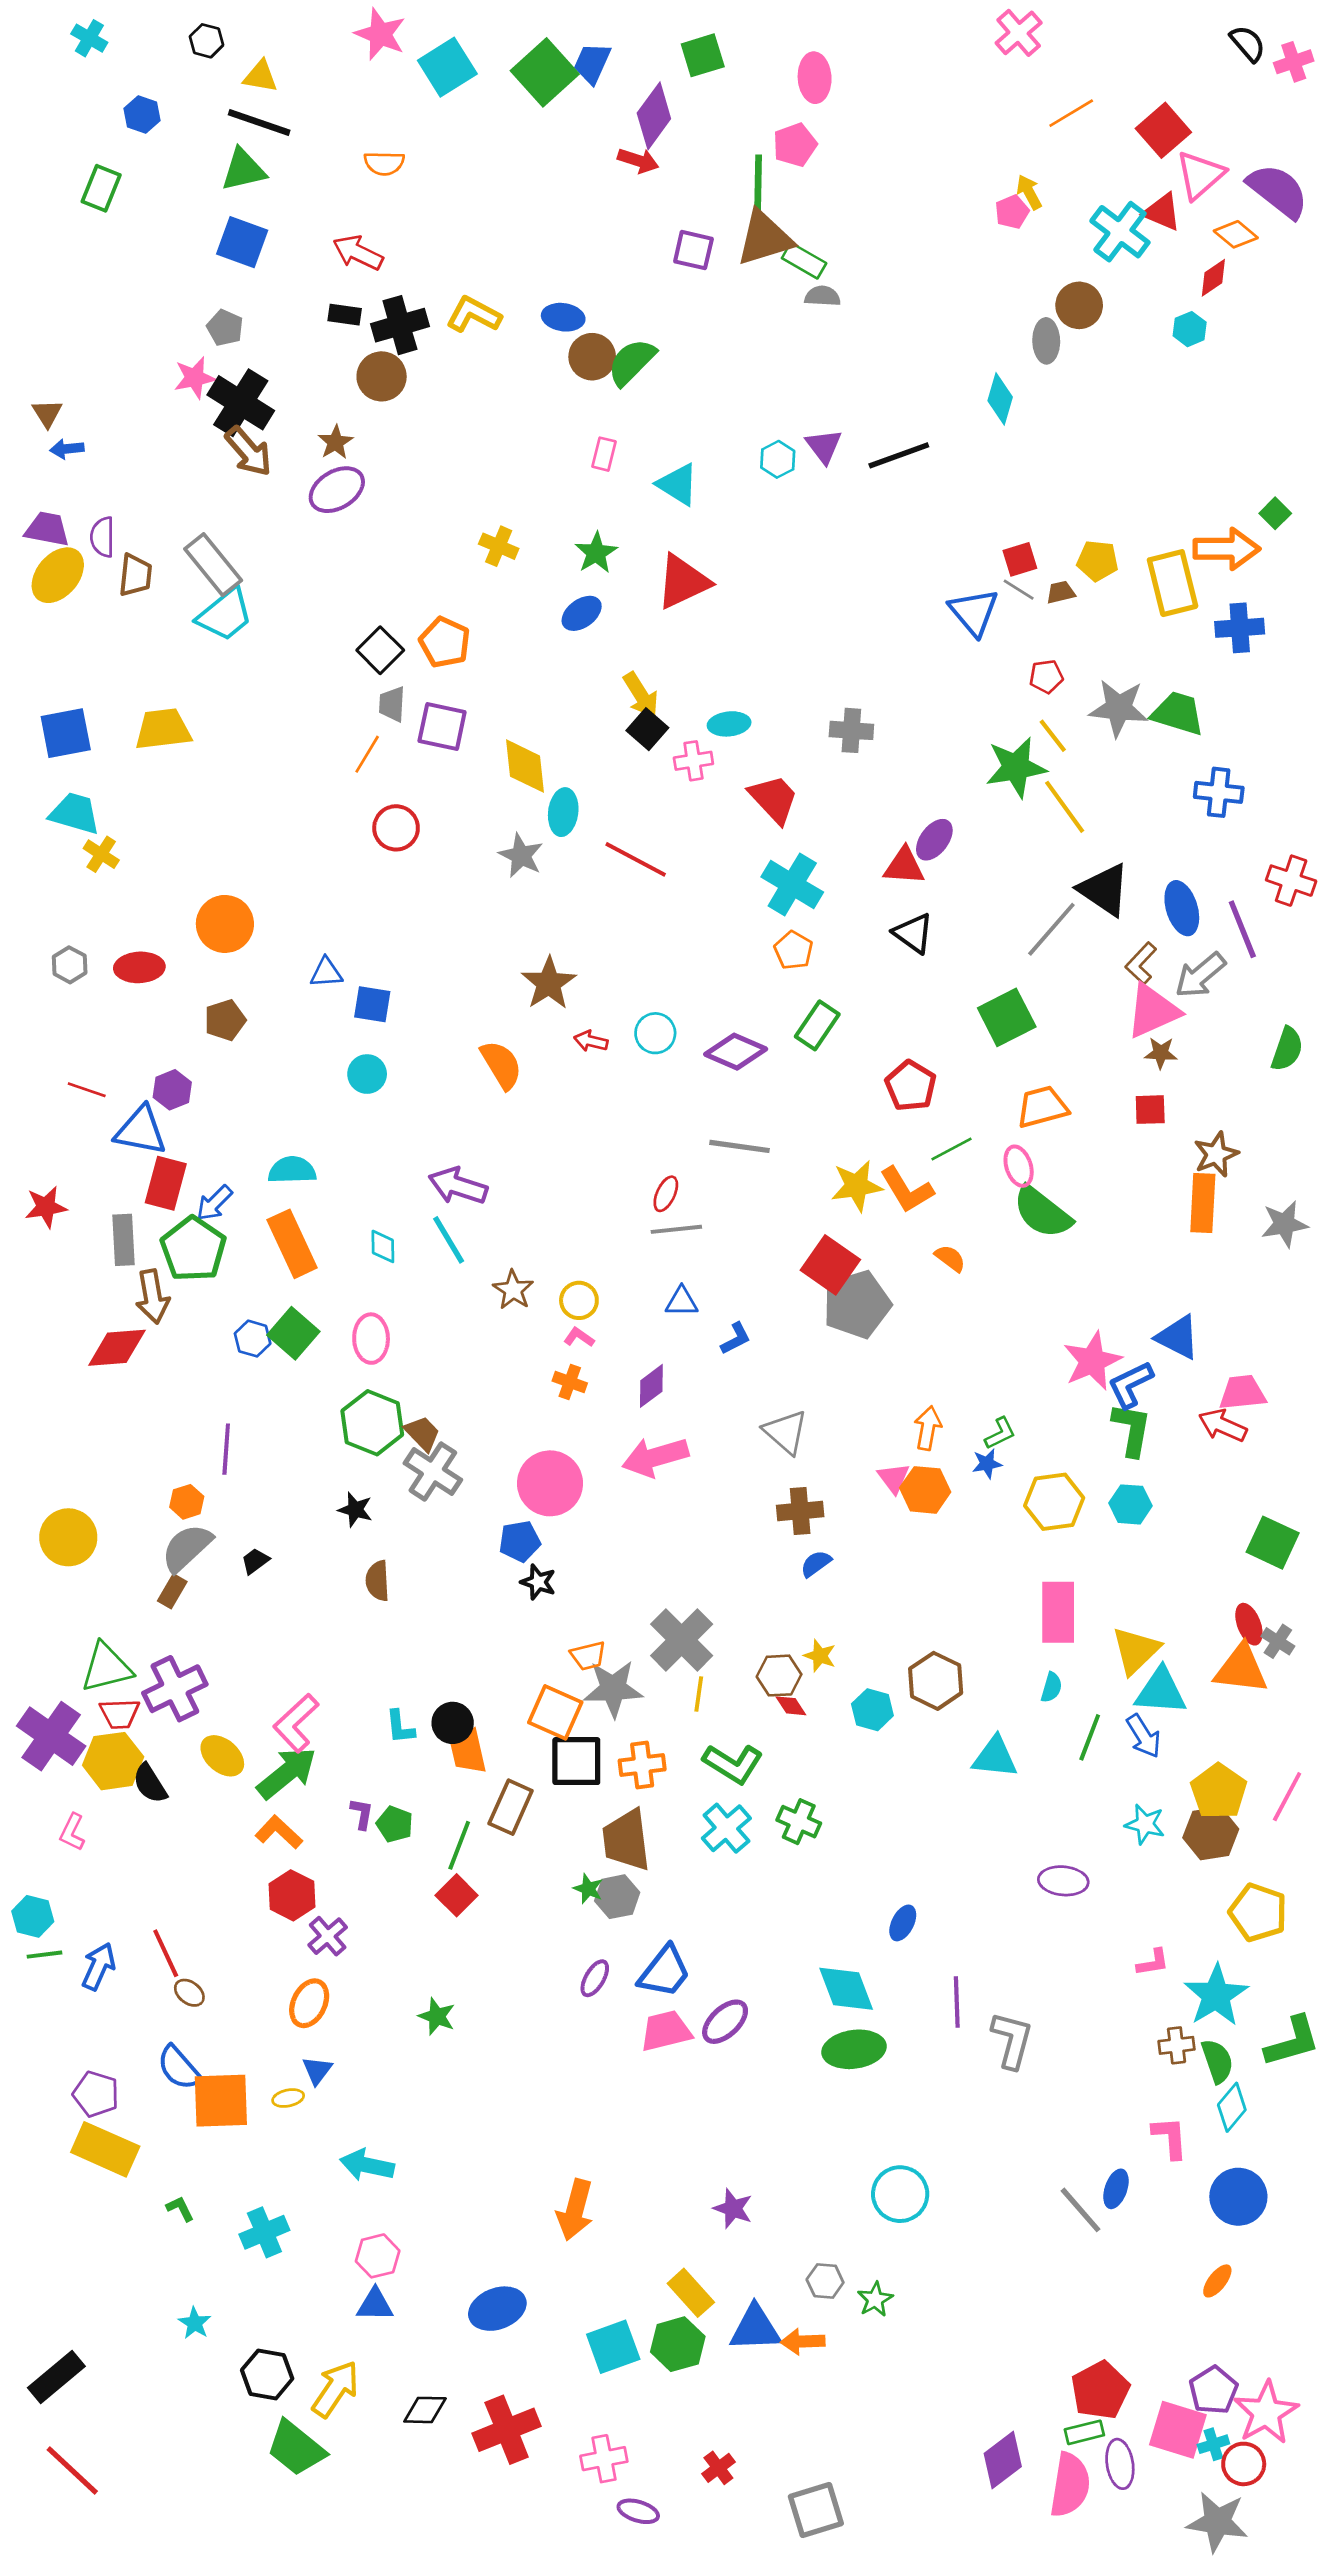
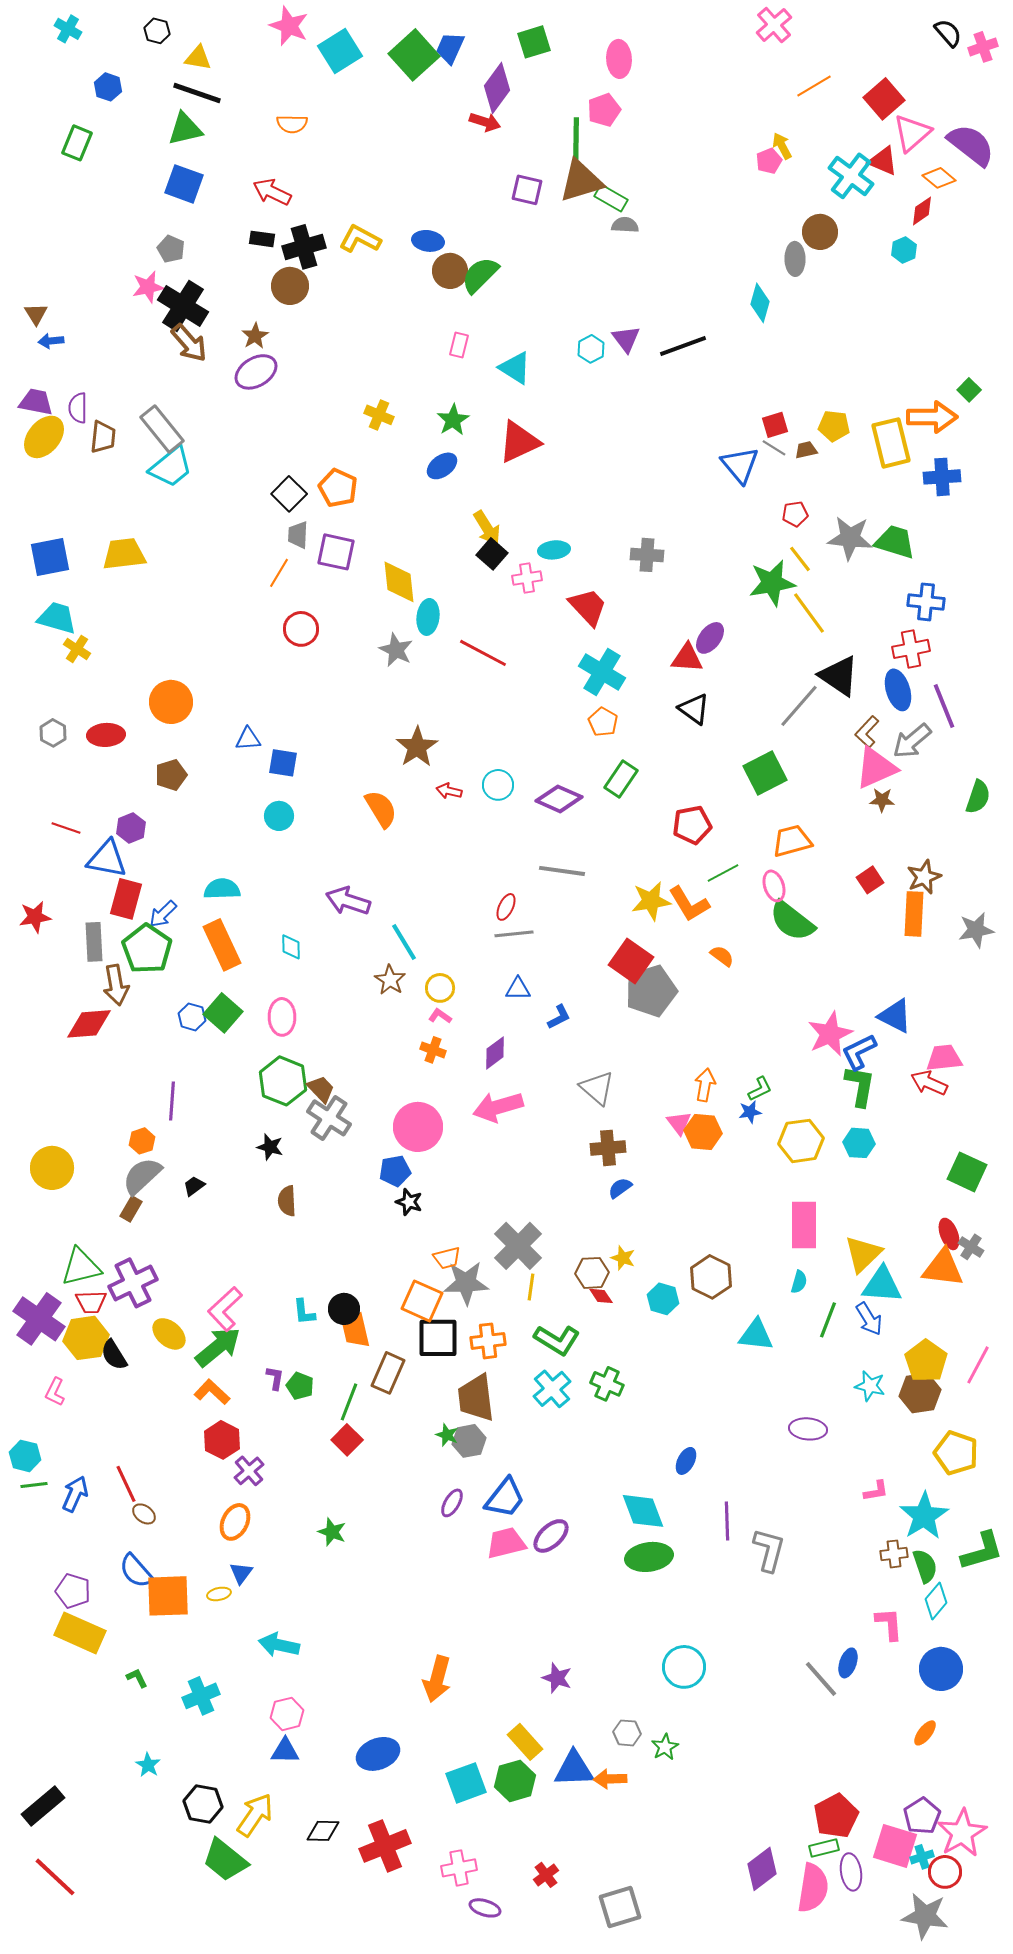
red cross: (1291, 881) -> (911, 649), moved, turned -30
red pentagon: (911, 1086) -> (692, 825), turned 30
red square: (1150, 1110) -> (870, 880), moved, turned -32
cyan line: (449, 1240) -> (404, 942), moved

